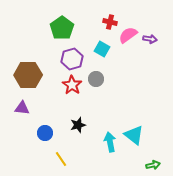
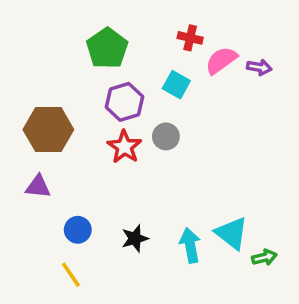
black star: (78, 125) -> (135, 238), moved
yellow line: (61, 159) -> (71, 275), moved
green arrow: (153, 165) -> (264, 257), moved

